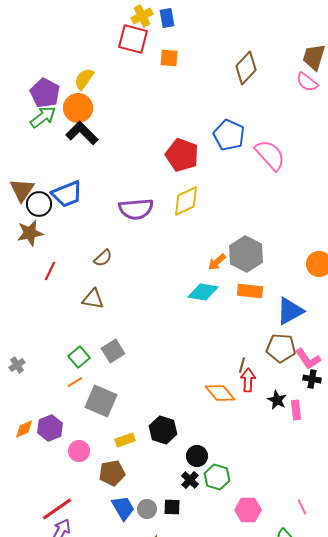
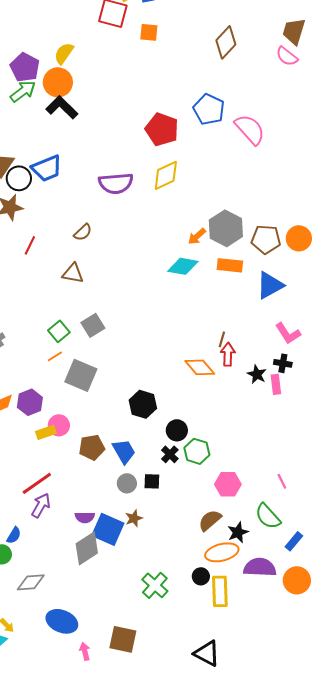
brown pentagon: (281, 348) -> (266, 239), moved
black cross: (312, 379) -> (283, 363), moved
yellow rectangle: (125, 440) -> (46, 432), moved
blue trapezoid: (123, 508) -> (124, 451), moved

